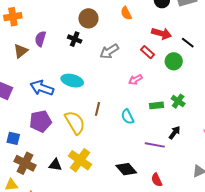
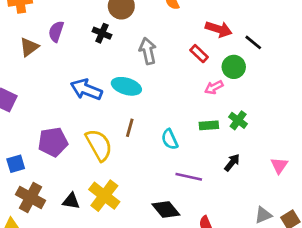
gray arrow: (109, 51) -> (148, 51), turned 108
pink arrow: (135, 80) -> (214, 87), moved
cyan ellipse: (72, 81) -> (126, 86), moved
blue arrow: (42, 88) -> (86, 90), moved
blue square: (13, 138) -> (16, 164), turned -32
purple line: (155, 145) -> (189, 177), moved

